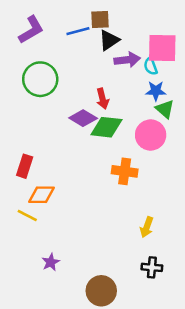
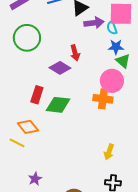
green diamond: (106, 127) -> (58, 105), moved
red rectangle: (25, 166) -> (37, 95), moved
orange cross: (125, 171) -> (103, 99), moved
orange diamond: (42, 195) -> (28, 127), turned 50

